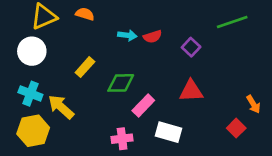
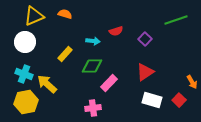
cyan arrow: (127, 35) -> (93, 41), moved
red triangle: (191, 91) -> (145, 72), turned -30
white rectangle: (168, 132) -> (152, 100), moved

